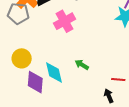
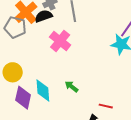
pink cross: (64, 21) -> (60, 41), turned -30

